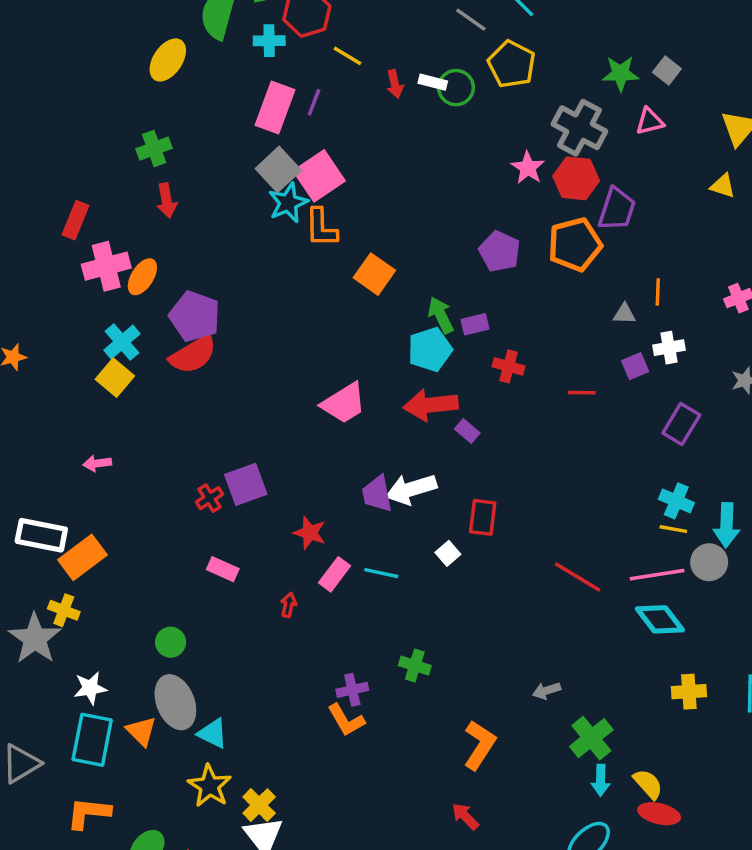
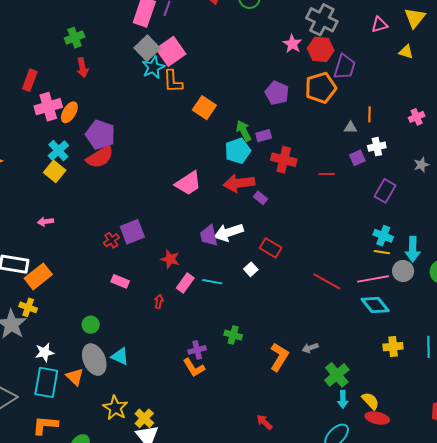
pink triangle: (650, 121) -> (379, 25), moved
red cross: (509, 366) -> (284, 160), size x1.4
red rectangle: (483, 517) -> (271, 248), turned -65
cyan triangle: (213, 733) -> (120, 356), moved
orange L-shape: (480, 745) -> (279, 357), moved

